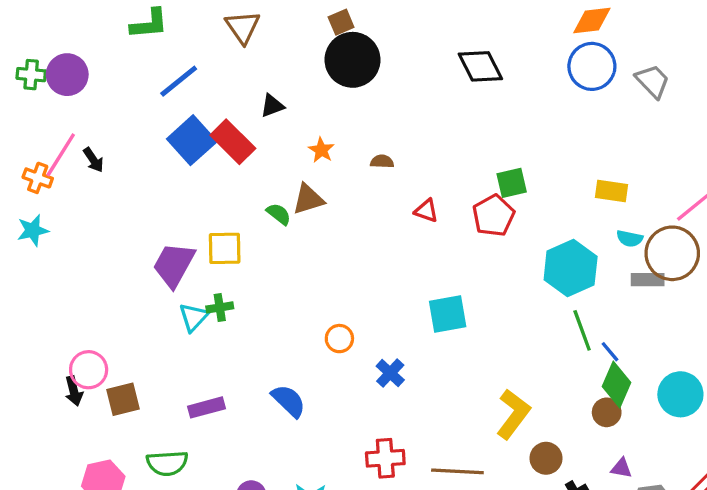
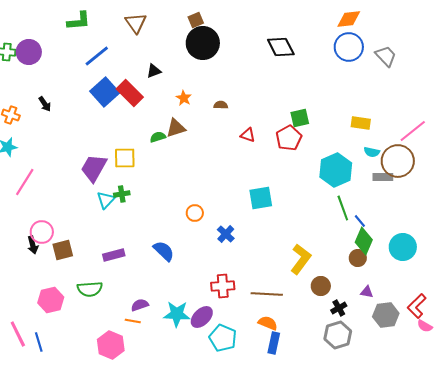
pink line: (61, 155) -> (25, 182), moved
green semicircle: (279, 214) -> (158, 137), turned -56

